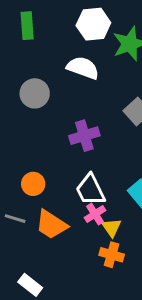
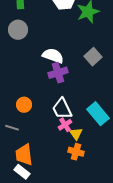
white semicircle: (83, 68) -> (53, 56), moved
gray circle: (35, 93) -> (18, 30), moved
orange trapezoid: (51, 225) -> (24, 155), moved, turned 50

